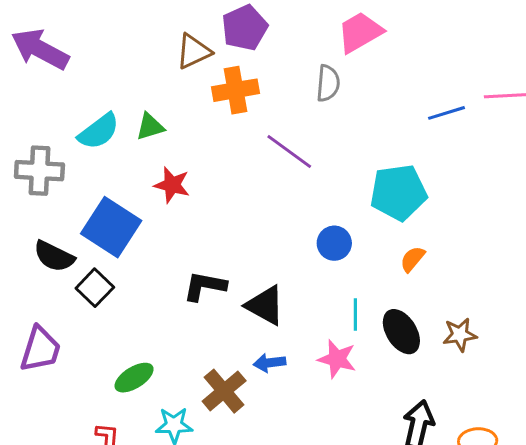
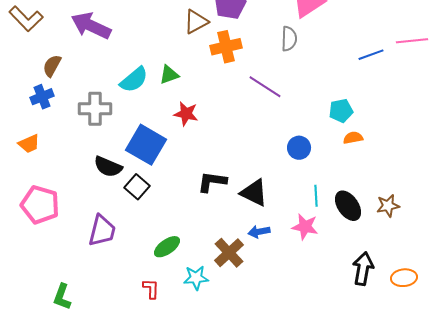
cyan pentagon: (398, 192) -> (341, 111), size x0.6
orange semicircle: (412, 259) -> (353, 138), moved, turned 42

